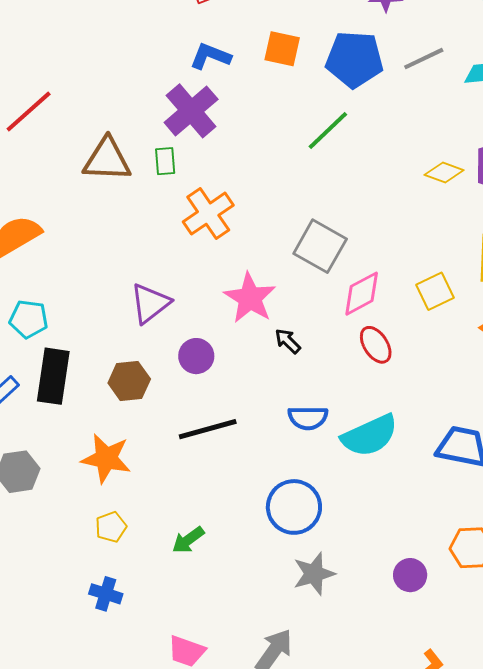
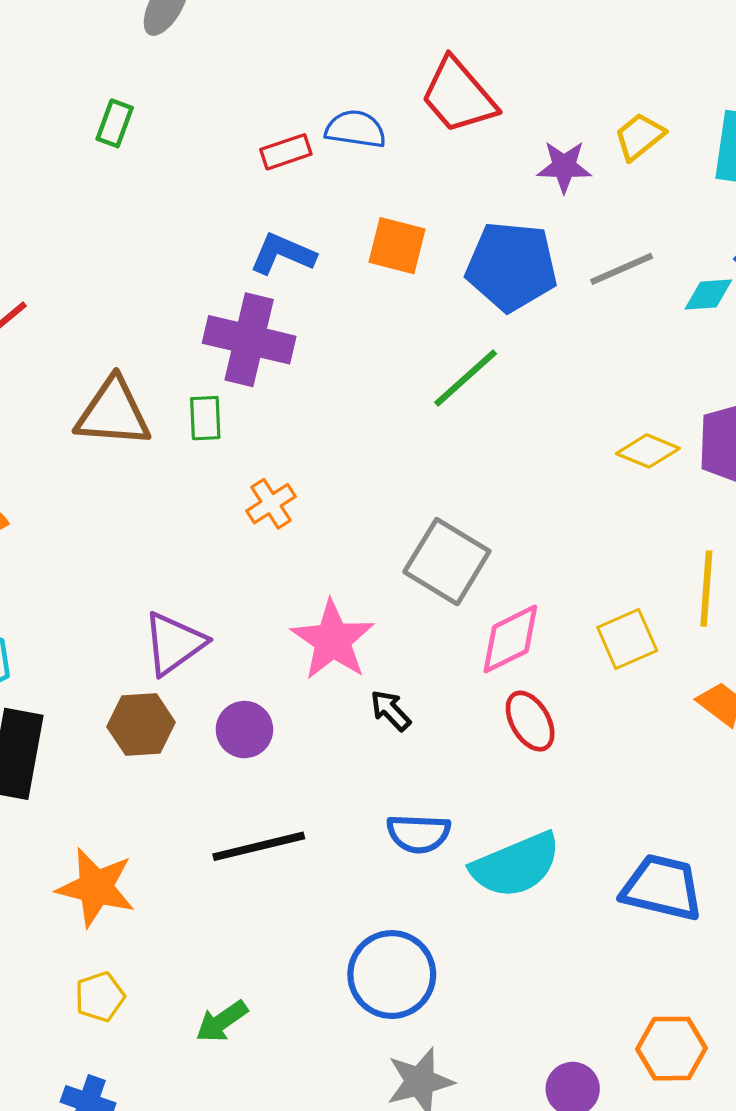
purple cross: (191, 111) -> (249, 340), turned -38
orange cross: (208, 214) -> (271, 504), size x0.6
brown hexagon: (129, 381) -> (141, 725), moved

